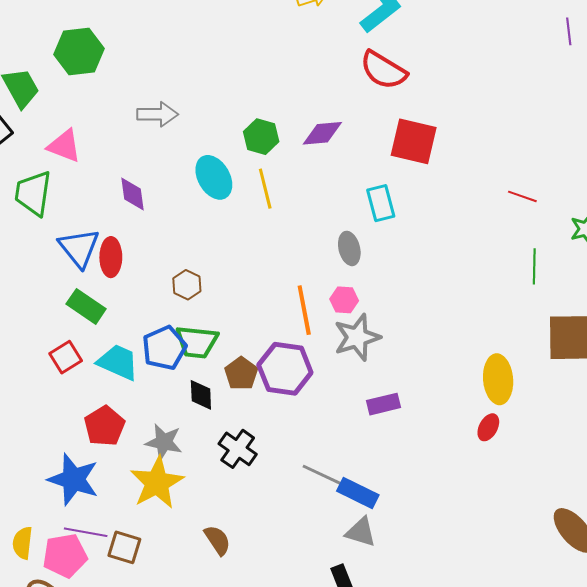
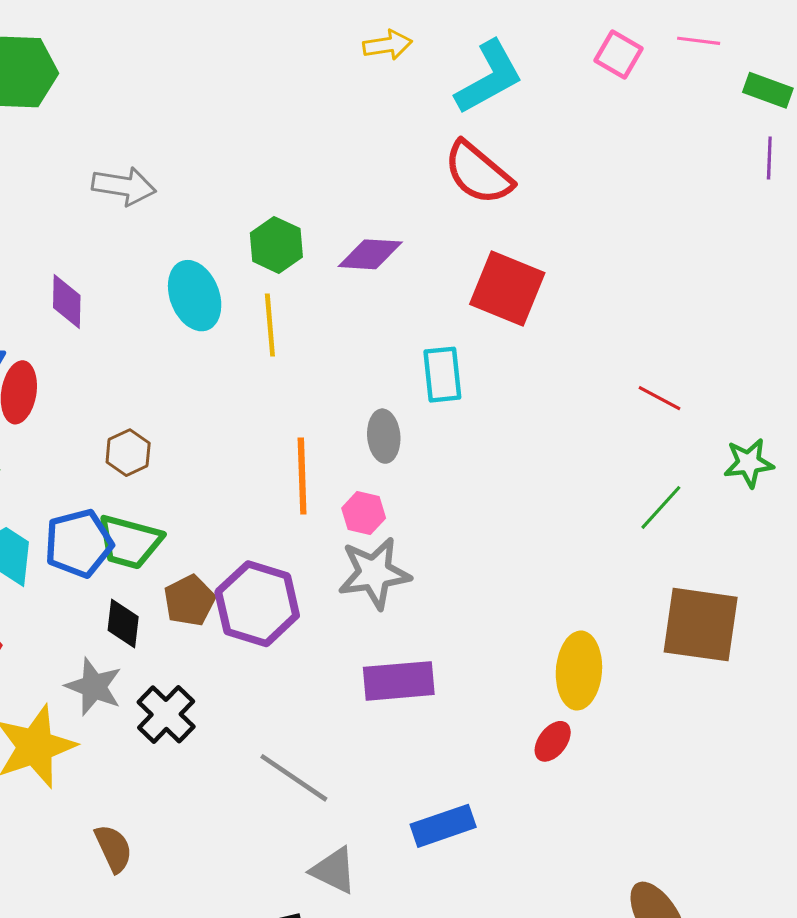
green line: (534, 266) -> (661, 507), turned 32
orange line: (304, 310) -> (302, 476), moved
purple rectangle: (384, 404) -> (399, 681), size x1.4
gray star: (164, 442) -> (94, 687), moved
blue rectangle: (358, 493) -> (443, 826), moved, turned -54

